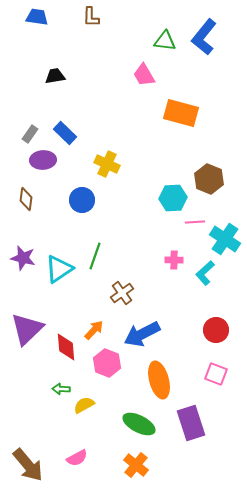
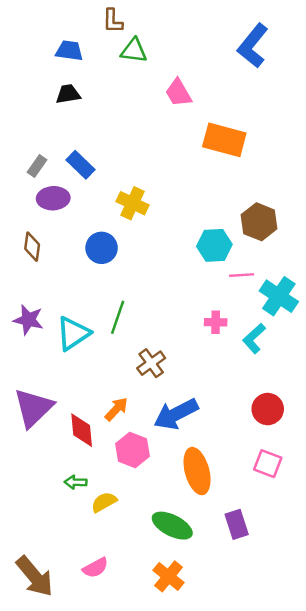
blue trapezoid: (37, 17) -> (69, 51), moved
green triangle: (165, 41) -> (134, 51), moved
purple rectangle: (191, 423) -> (237, 524), size x0.7

